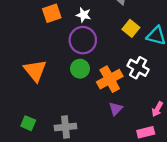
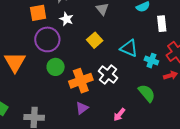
yellow square: (131, 28) -> (95, 40), moved
purple circle: (83, 40) -> (47, 39), moved

